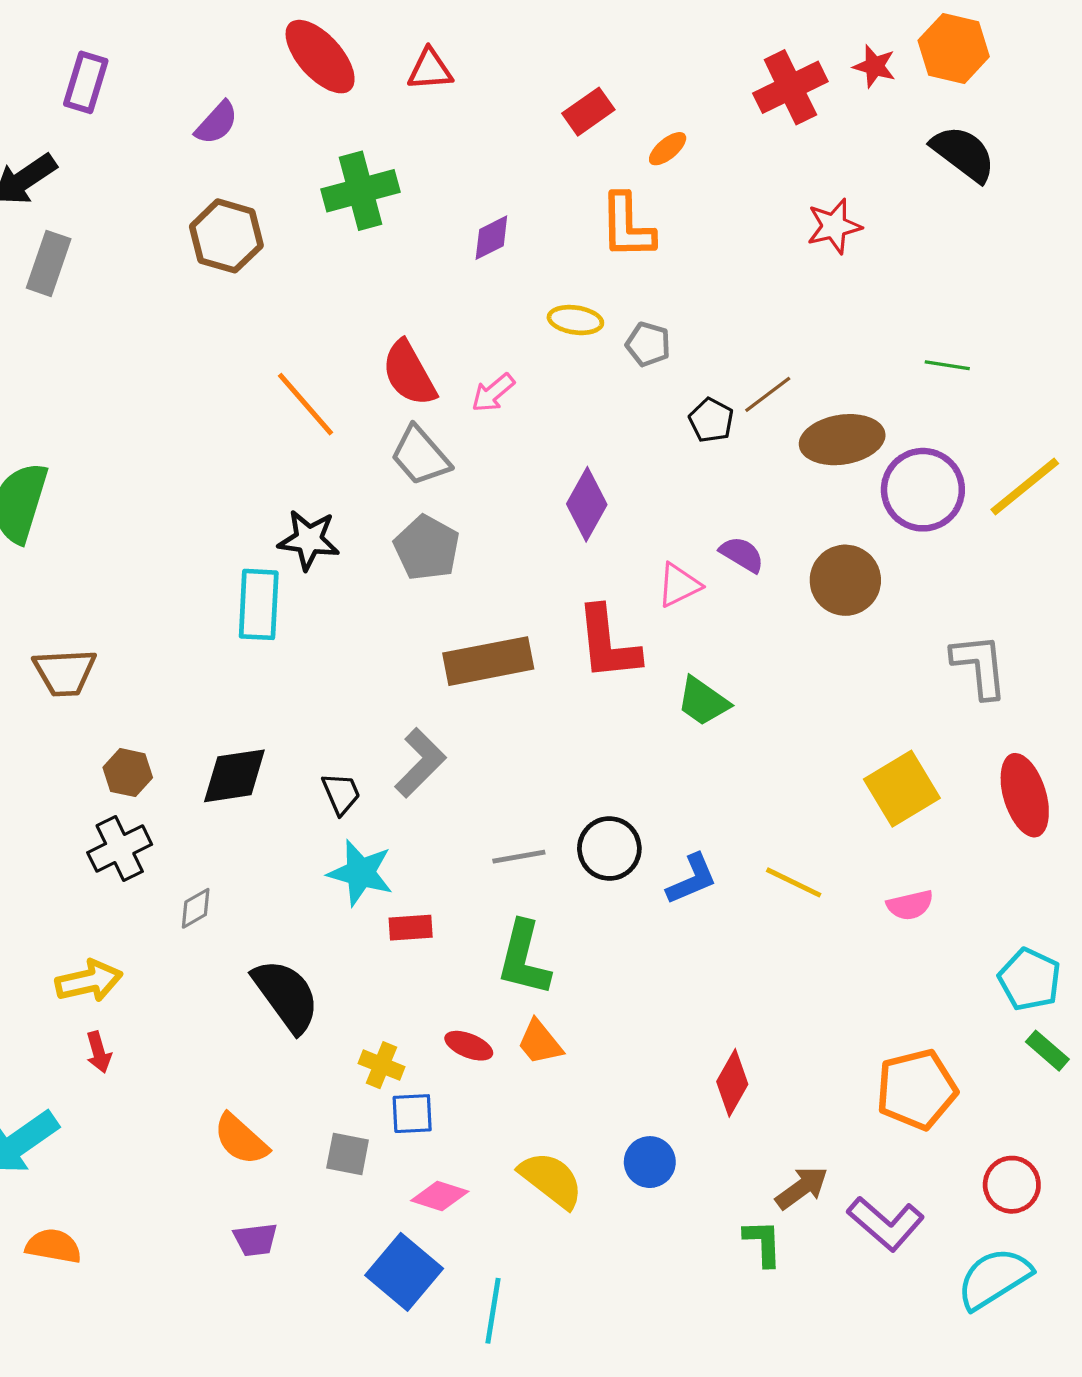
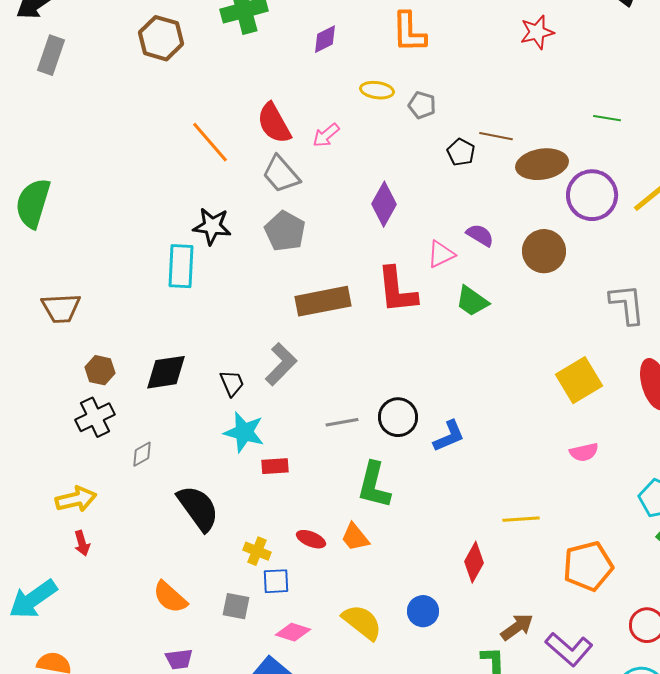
brown line: (768, 394) -> (496, 136), turned 48
green trapezoid: (703, 701) -> (472, 301), moved
yellow line: (794, 882) -> (521, 519), moved, turned -30
green L-shape: (524, 958) -> (374, 485), moved

